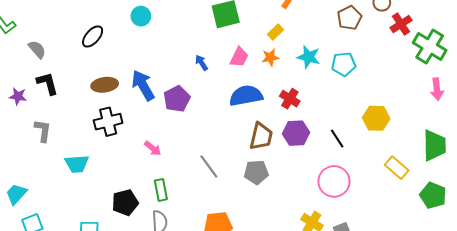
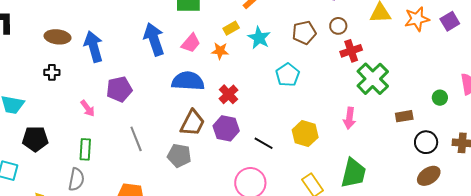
cyan star: (309, 57) -> (259, 38), moved
blue arrow: (201, 63) -> (154, 39), size x2.0
cyan pentagon: (344, 64) -> (288, 75), turned 30
pink arrow: (437, 89) -> (349, 118), moved
purple pentagon: (177, 99) -> (119, 89), moved
black cross: (108, 122) -> (52, 72), size x0.6
black line: (337, 139) -> (264, 143), turned -42
black pentagon: (125, 203) -> (35, 139), moved

